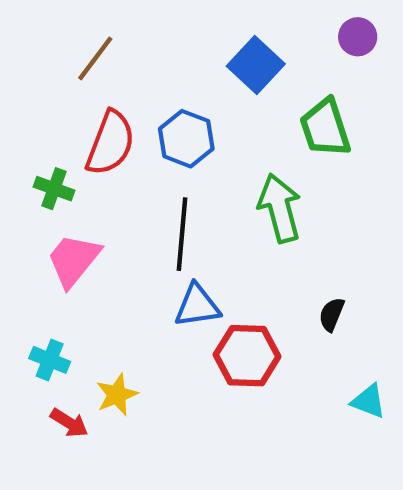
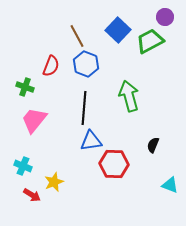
brown line: (95, 58) -> (77, 36), moved, turned -65
green trapezoid: (325, 128) -> (150, 41), moved, turned 80
red semicircle: (110, 143) -> (51, 66), size x0.7

